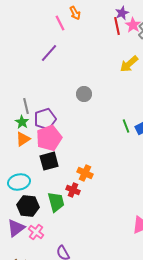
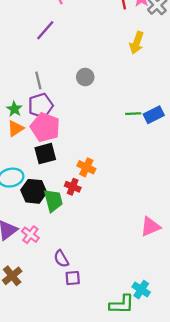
yellow arrow: (129, 64) -> (137, 43), turned -30
gray line: (26, 106) -> (38, 80), moved
green line: (126, 126) -> (133, 114), turned -72
pink pentagon: (49, 138) -> (45, 127), turned -30
black hexagon: (28, 206) -> (34, 191), moved

